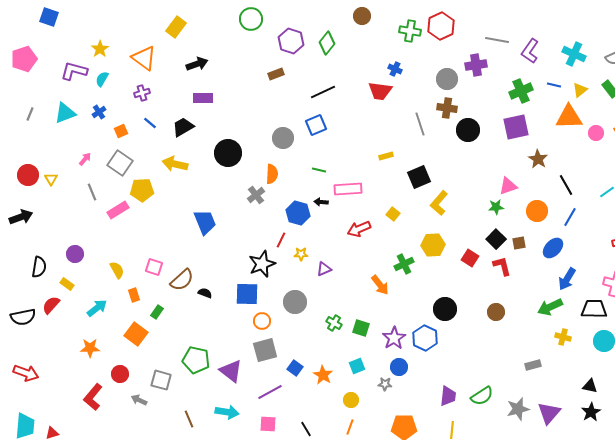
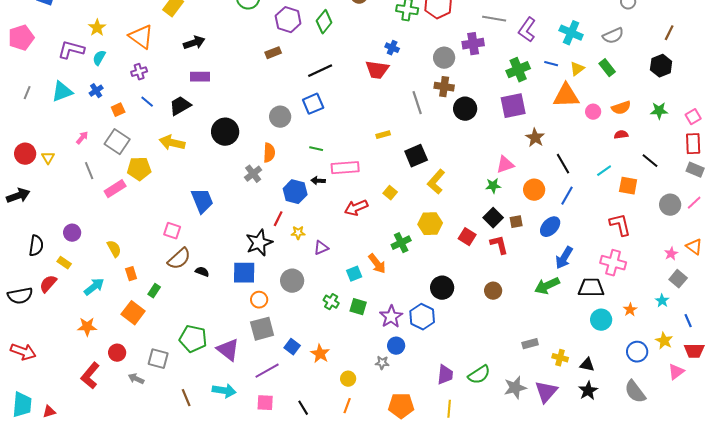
pink square: (154, 267) -> (172, 231), moved
yellow cross: (563, 337) -> (560, 358), moved
cyan square: (357, 366) -> (354, 274), moved

